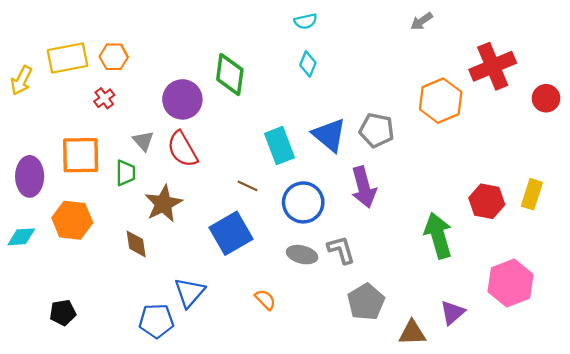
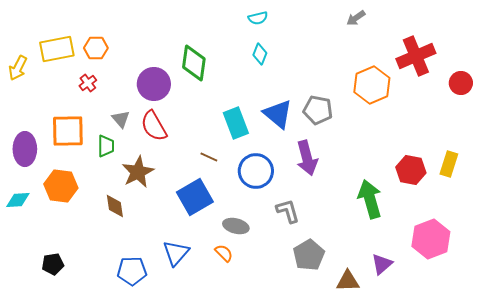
gray ellipse: (302, 255) -> (236, 226), moved
blue triangle: (190, 292) -> (176, 253), moved

